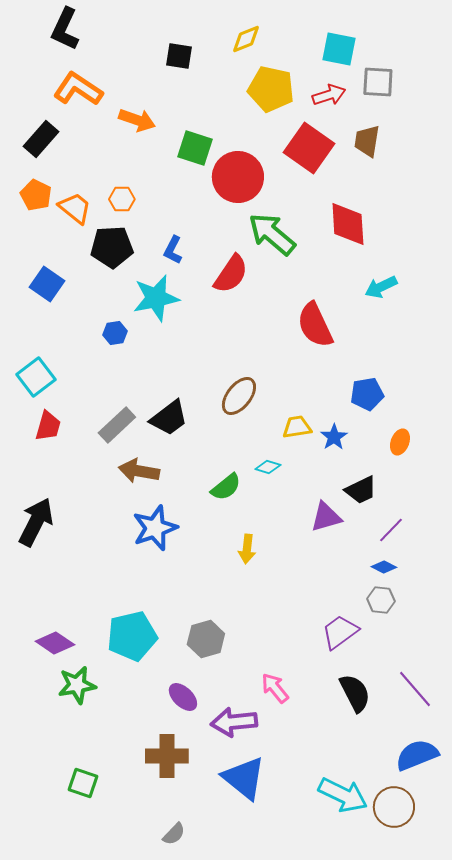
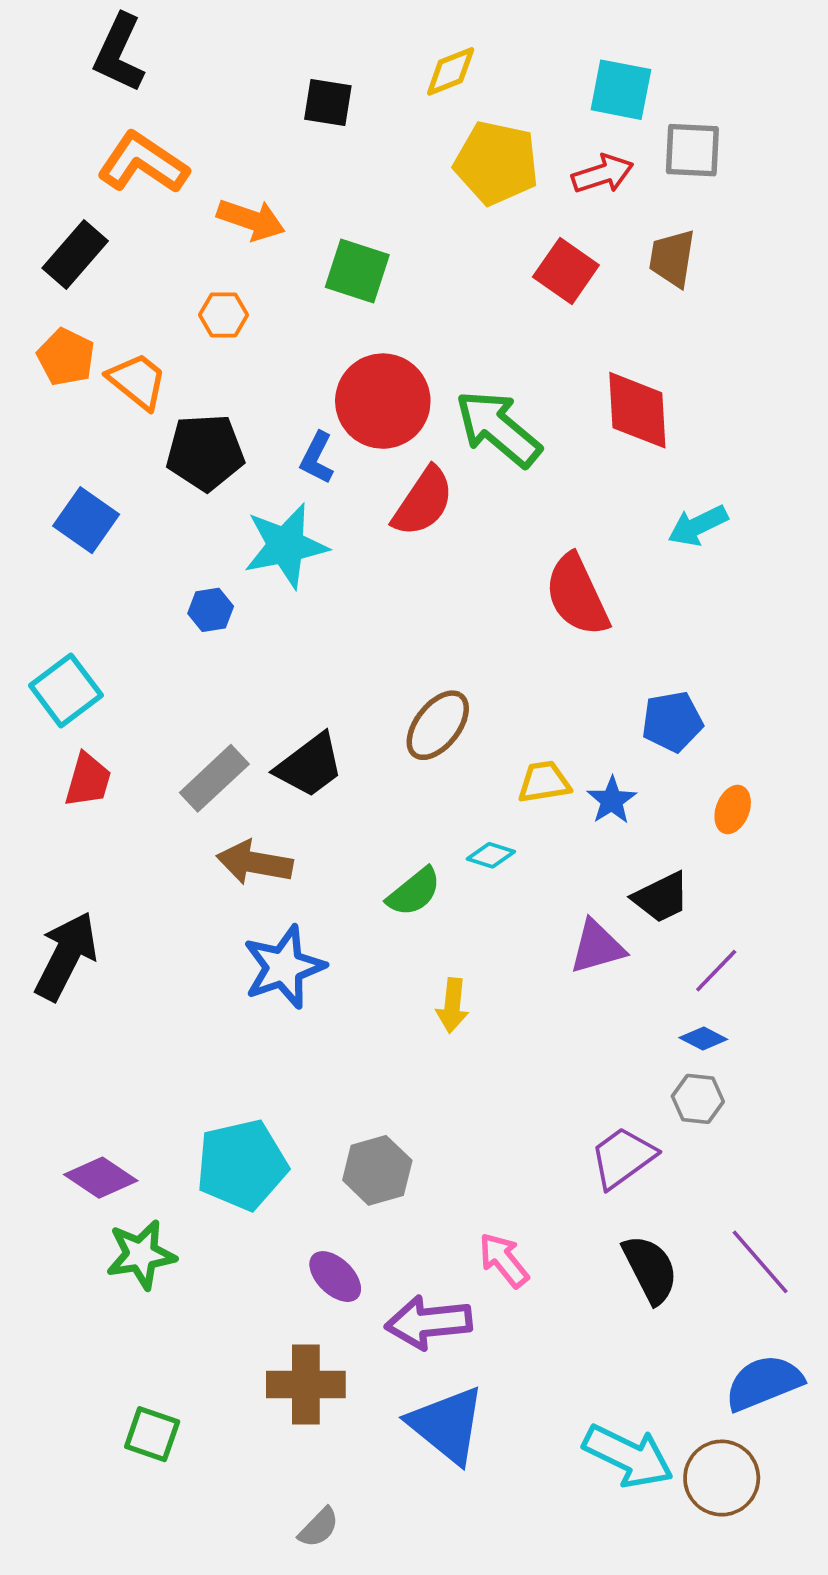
red square: (309, 148) -> (566, 271), size x0.7
red circle: (238, 177) -> (383, 401), moved
orange hexagon: (122, 199) -> (223, 315), moved

